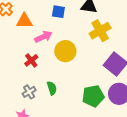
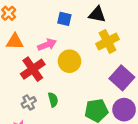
orange triangle: (24, 21) -> (15, 42), moved
red cross: (31, 60) -> (33, 69), size x1.6

